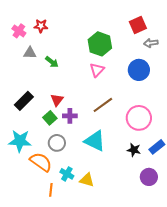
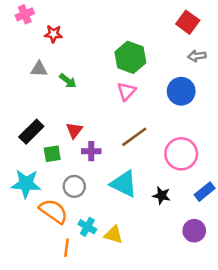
red square: (138, 25) -> (188, 22), moved, turned -30
pink cross: (19, 31) -> (25, 14), moved, turned 32
green square: (50, 118) -> (52, 154), moved, turned 32
black star: (134, 150) -> (162, 196), moved

